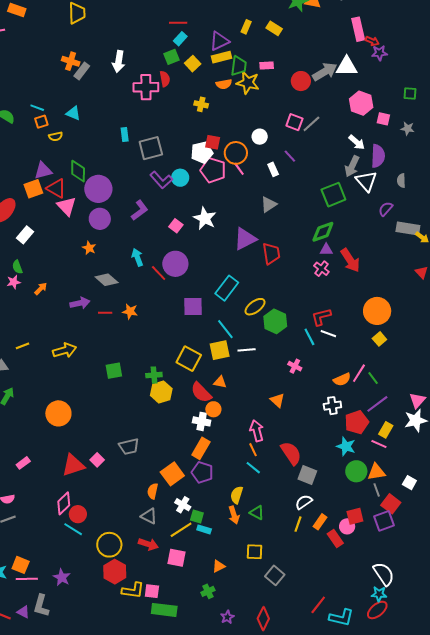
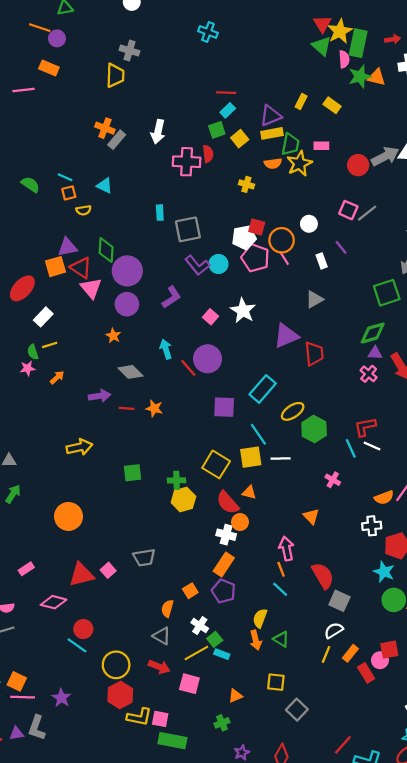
yellow star: (248, 83) -> (299, 164), turned 30
yellow line: (23, 346) -> (50, 345), moved
orange square: (172, 474) -> (190, 591), size x0.6
pink diamond: (64, 503) -> (54, 602), moved, turned 55
green square: (197, 517) -> (215, 639), turned 32
purple triangle: (23, 612) -> (17, 733), turned -40

